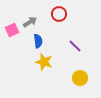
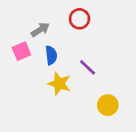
pink square: (12, 30) -> (21, 51), moved
purple line: (75, 46) -> (88, 67), moved

